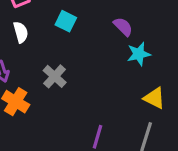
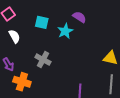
cyan star: (139, 54) -> (65, 31), moved

